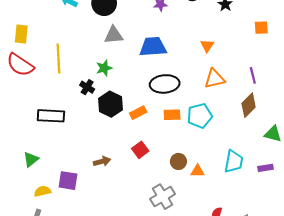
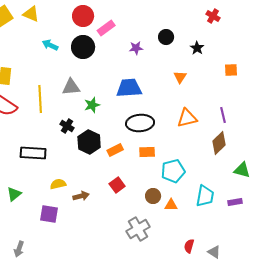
gray triangle: (114, 35) -> (71, 87), moved
orange triangle: (207, 46) -> (180, 77), moved
green star: (104, 68) -> (92, 105), moved
cyan pentagon: (200, 116) -> (173, 171), moved
yellow semicircle: (42, 191) -> (58, 184), moved

